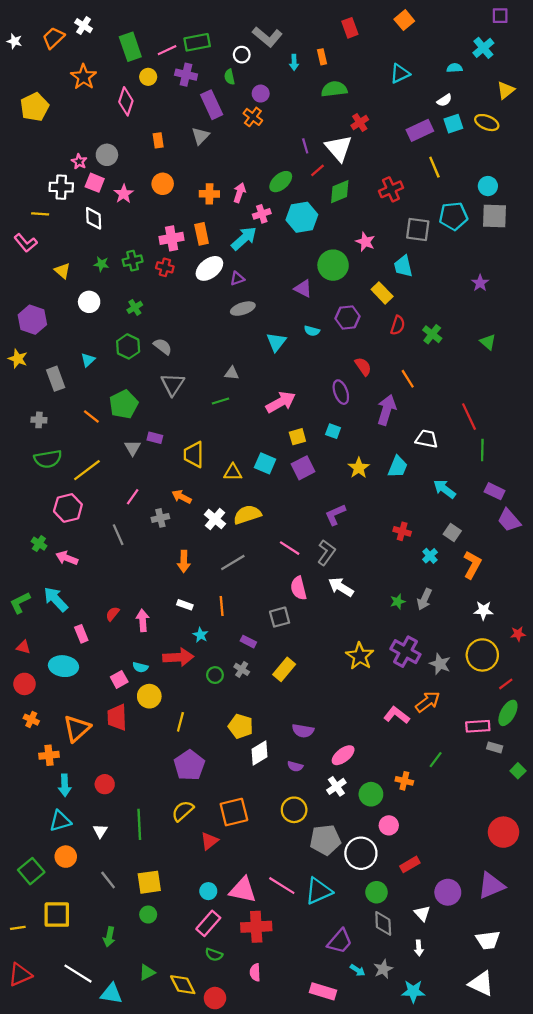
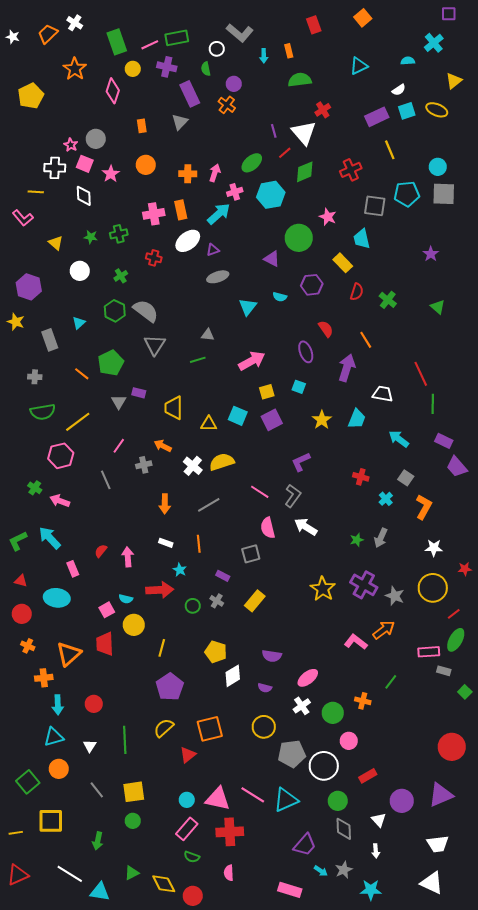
red cross: (165, 267) -> (154, 258), moved
gray semicircle: (163, 346) -> (146, 311), size x1.5

